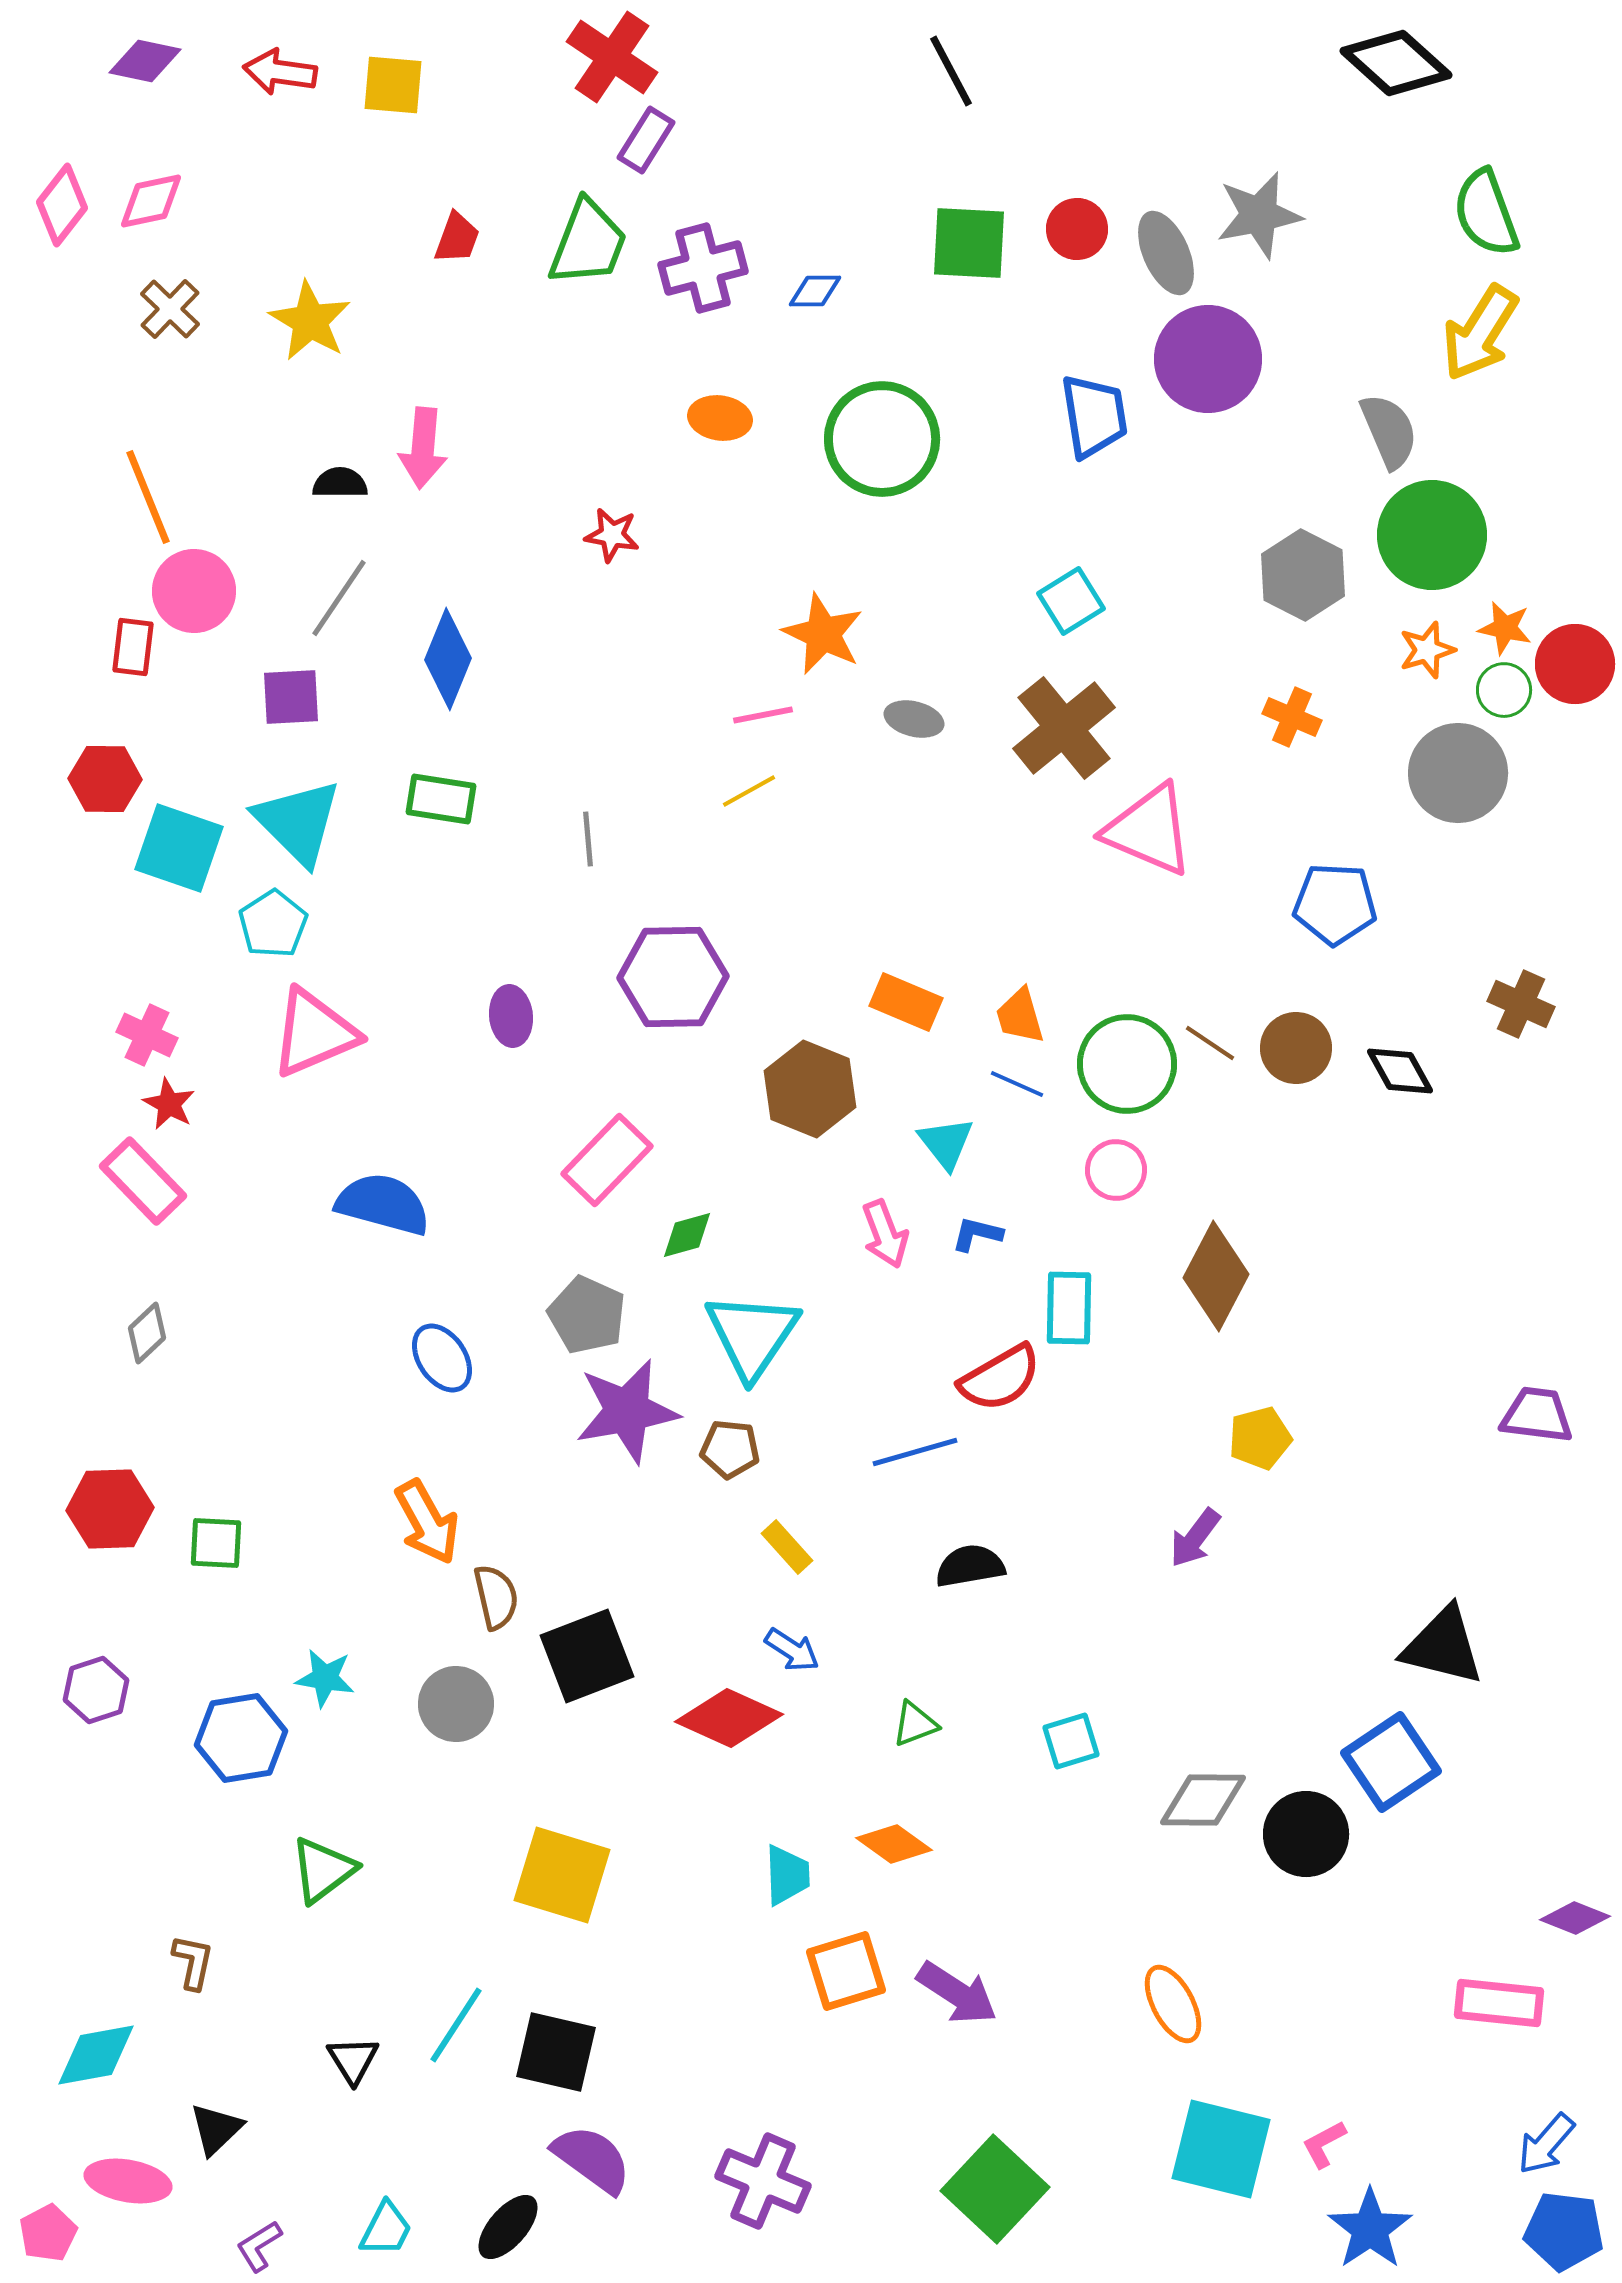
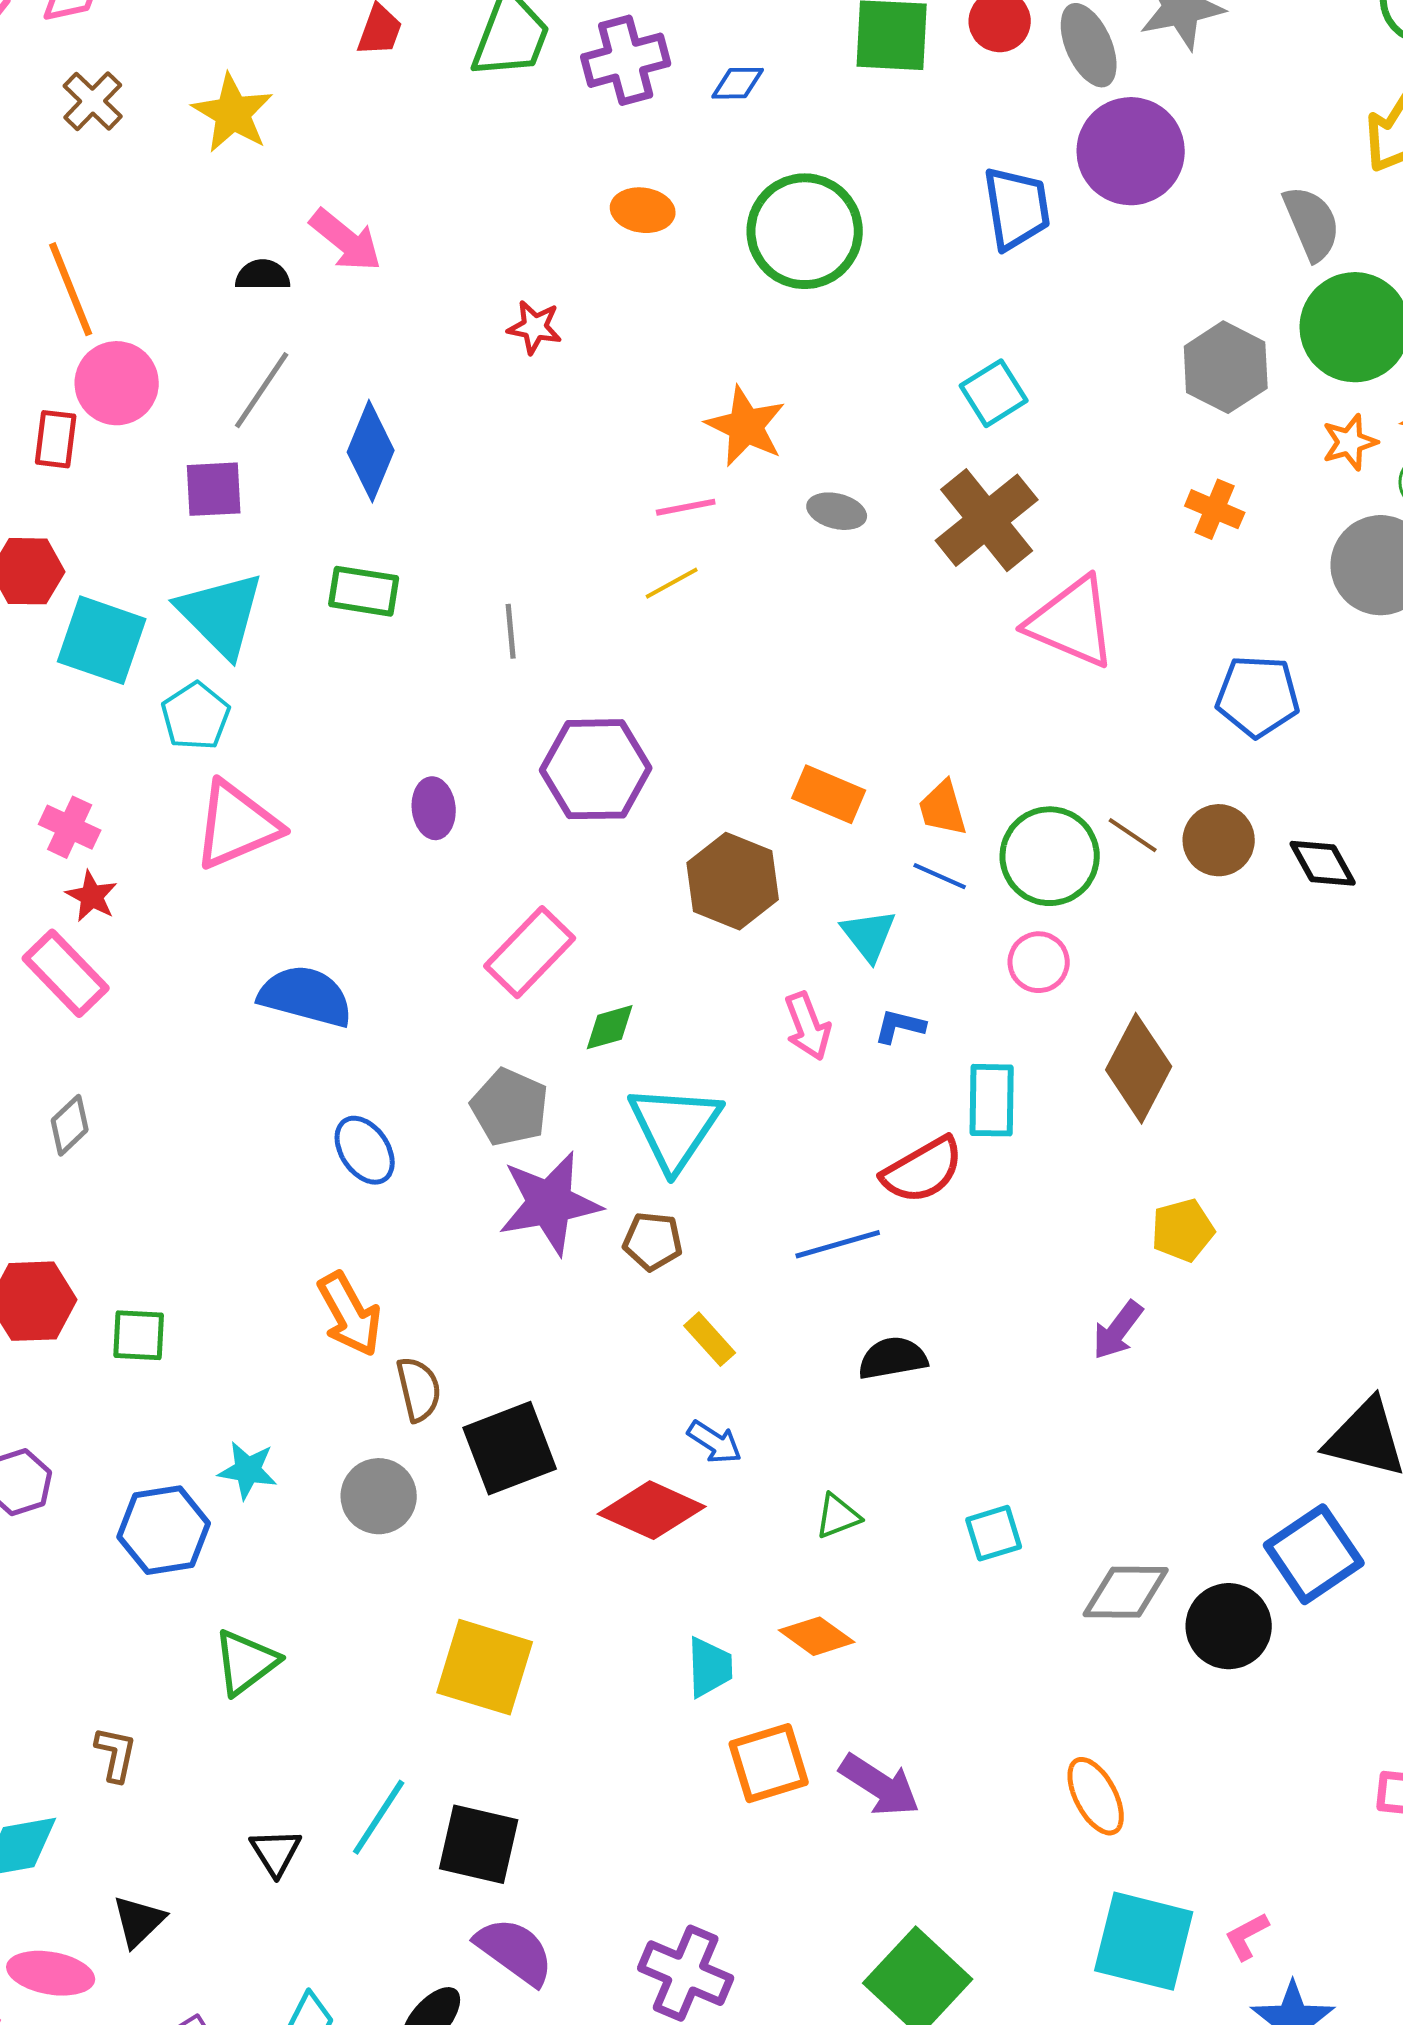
pink arrow: (423, 448) -> (346, 240), turned -56

